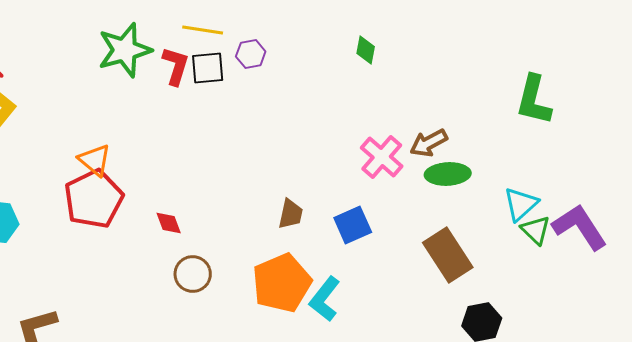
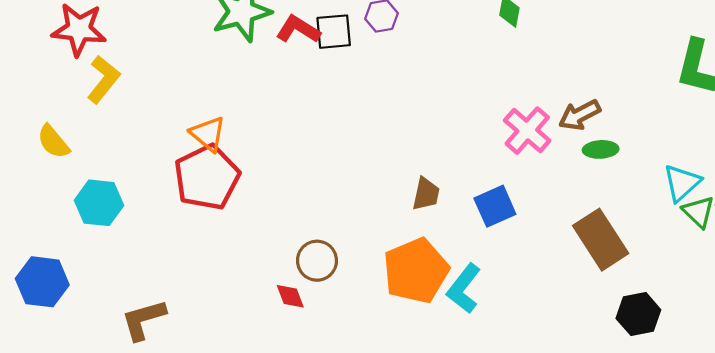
red L-shape: (176, 66) -> (298, 29), turned -75
green ellipse: (448, 174) -> (601, 149), size x0.7
red diamond: (169, 223) -> (290, 296), moved

